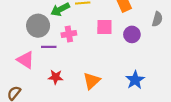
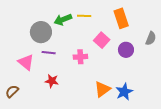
pink square: (104, 27) -> (102, 40), turned 35
pink cross: (69, 34) -> (80, 57), moved
orange triangle: (92, 81) -> (102, 89), moved

